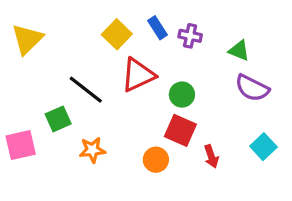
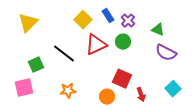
purple cross: (190, 36) -> (128, 21), turned 32
green circle: (182, 95) -> (123, 42), moved
green square: (58, 119) -> (36, 65), moved

